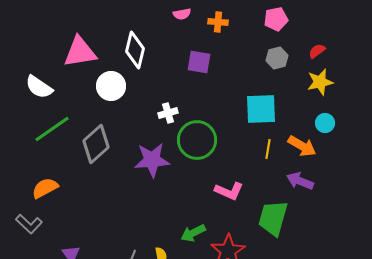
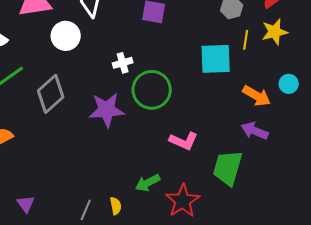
cyan circle: (325, 123) -> (289, 84), moved
yellow line: (268, 149) -> (246, 40), moved

